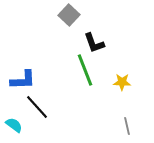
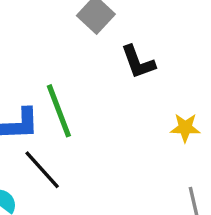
green line: (85, 70) -> (59, 111), moved

